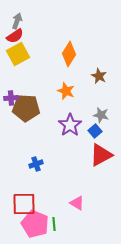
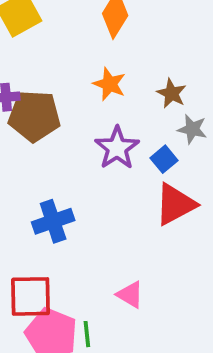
brown star: (99, 76) -> (172, 93), moved
gray star: (101, 115) -> (192, 129), moved
blue cross: (36, 164) -> (53, 221), size x1.5

